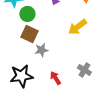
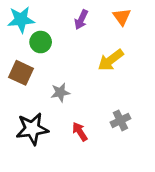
brown square: (29, 34) -> (21, 73), moved
gray cross: (84, 70) -> (120, 120), turned 32

